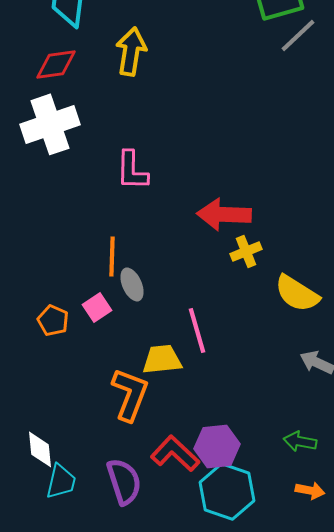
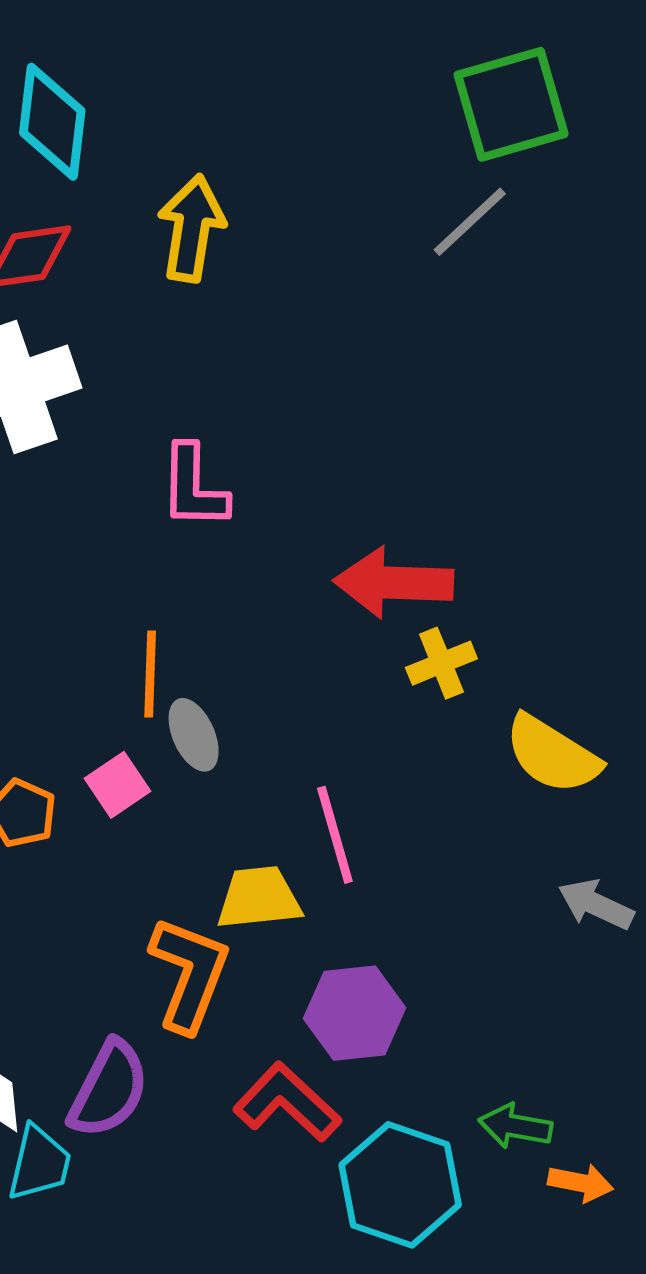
gray line: (298, 35) -> (470, 222), moved
green arrow: (300, 441) -> (515, 1126), moved
purple hexagon: (217, 446) -> (354, 1013), moved
purple semicircle: (124, 481) -> (109, 1089), moved, turned 45

